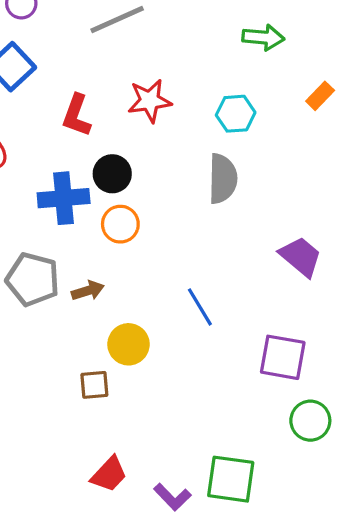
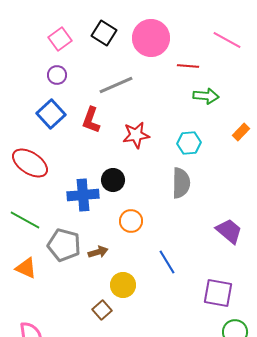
red L-shape: (77, 115) -> (91, 120), moved
orange circle: (120, 224) -> (131, 221), moved
brown square: (94, 385) -> (102, 310), turned -36

